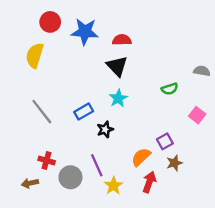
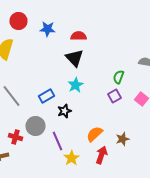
blue star: (85, 32) -> (48, 29), size x0.7
green semicircle: (170, 89) -> (118, 77), turned 128
purple square: (165, 141) -> (114, 96), moved
gray circle: (70, 177) -> (36, 126), moved

